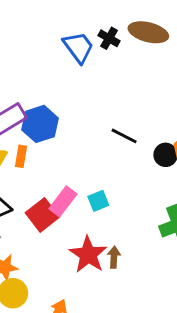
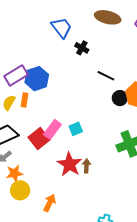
black cross: (109, 38) -> (82, 48), moved
black line: (124, 136) -> (106, 76), moved

